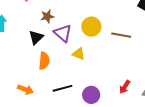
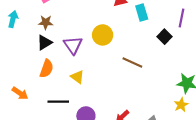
brown star: (47, 16) -> (46, 22), moved
yellow circle: (91, 27) -> (103, 35), moved
yellow triangle: (79, 54) -> (77, 77), moved

